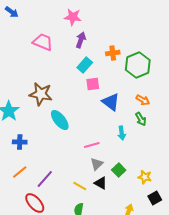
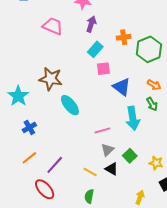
cyan arrow: (122, 133) -> (133, 118), size x1.6
blue cross: (20, 142) -> (29, 127), turned -32

